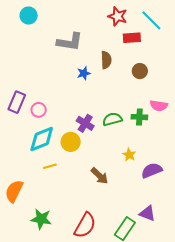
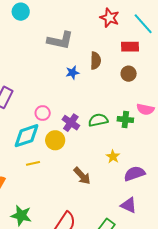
red rectangle: (132, 38) -> (130, 47), moved
pink circle: (39, 110) -> (43, 113), moved
purple triangle: (147, 213) -> (129, 205), moved

